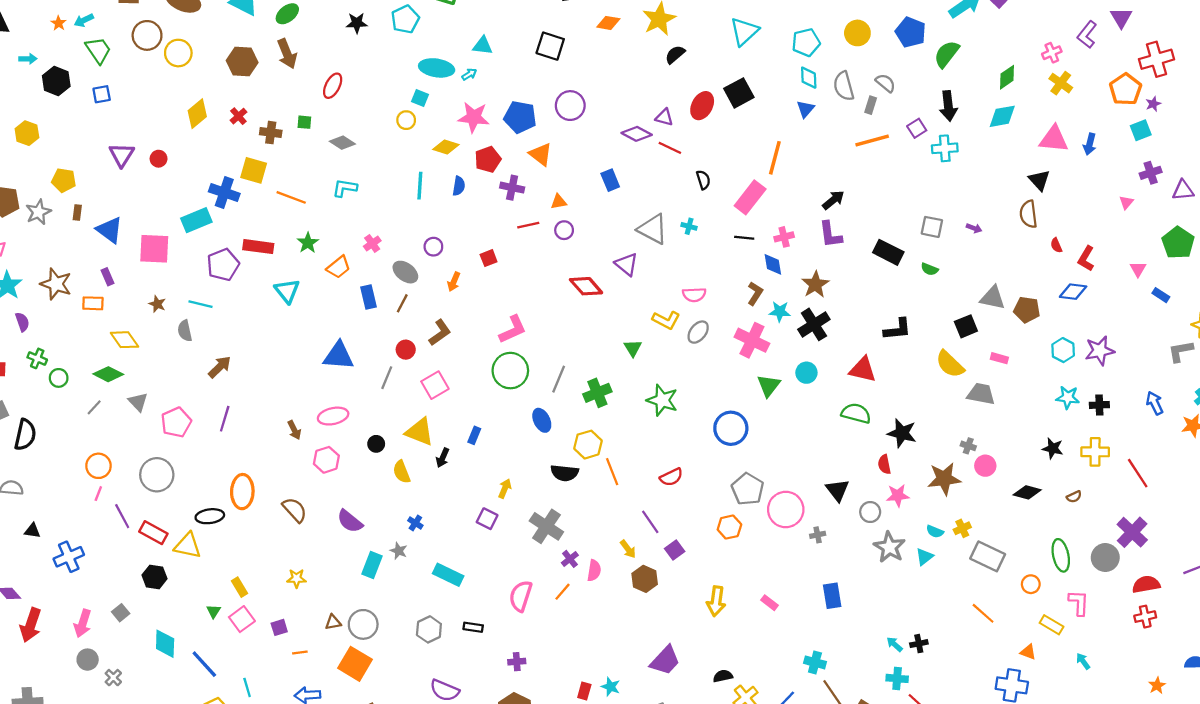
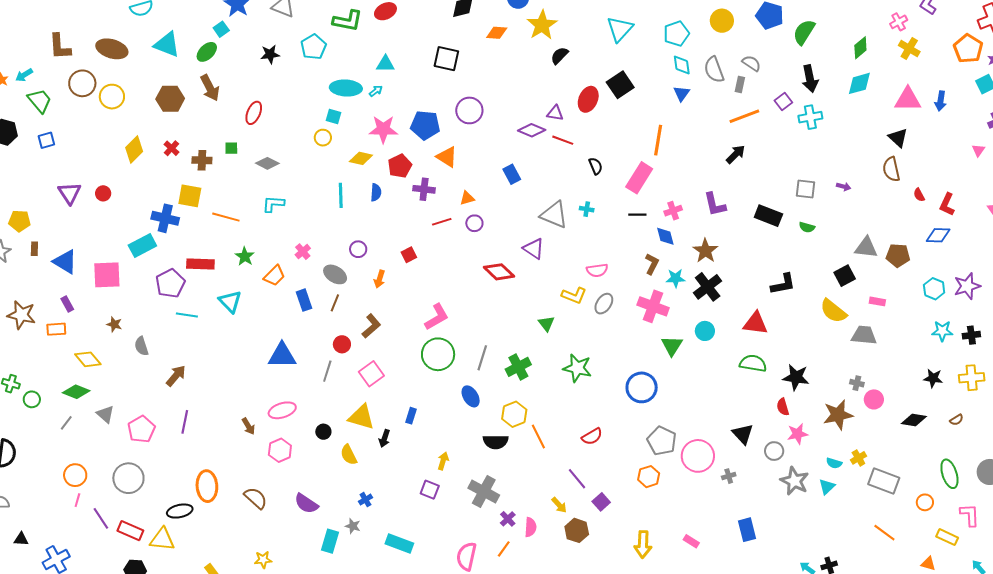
black arrow: (833, 200) -> (736, 154), moved
cyan line: (200, 304) -> (187, 315), moved
blue cross: (415, 523) -> (365, 500), turned 32

